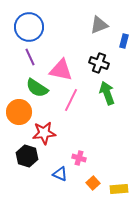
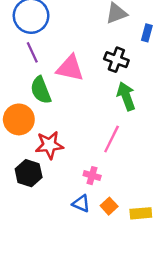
green semicircle: (37, 88) -> (41, 90), turned 35
pink line: (71, 100) -> (112, 139), moved
blue triangle: (60, 174) -> (81, 204), moved

